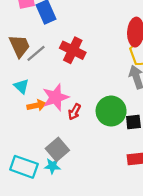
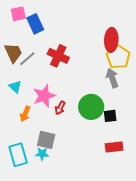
orange arrow: (37, 105) -> (25, 114), moved, turned 126
gray square: (57, 149) -> (46, 140), turned -36
cyan rectangle: (24, 167) -> (18, 155), turned 55

